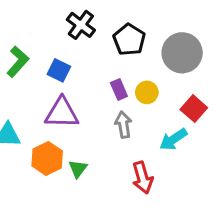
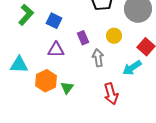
purple rectangle: (119, 89) -> (83, 38), moved
purple triangle: (62, 113) -> (56, 50), size x0.7

